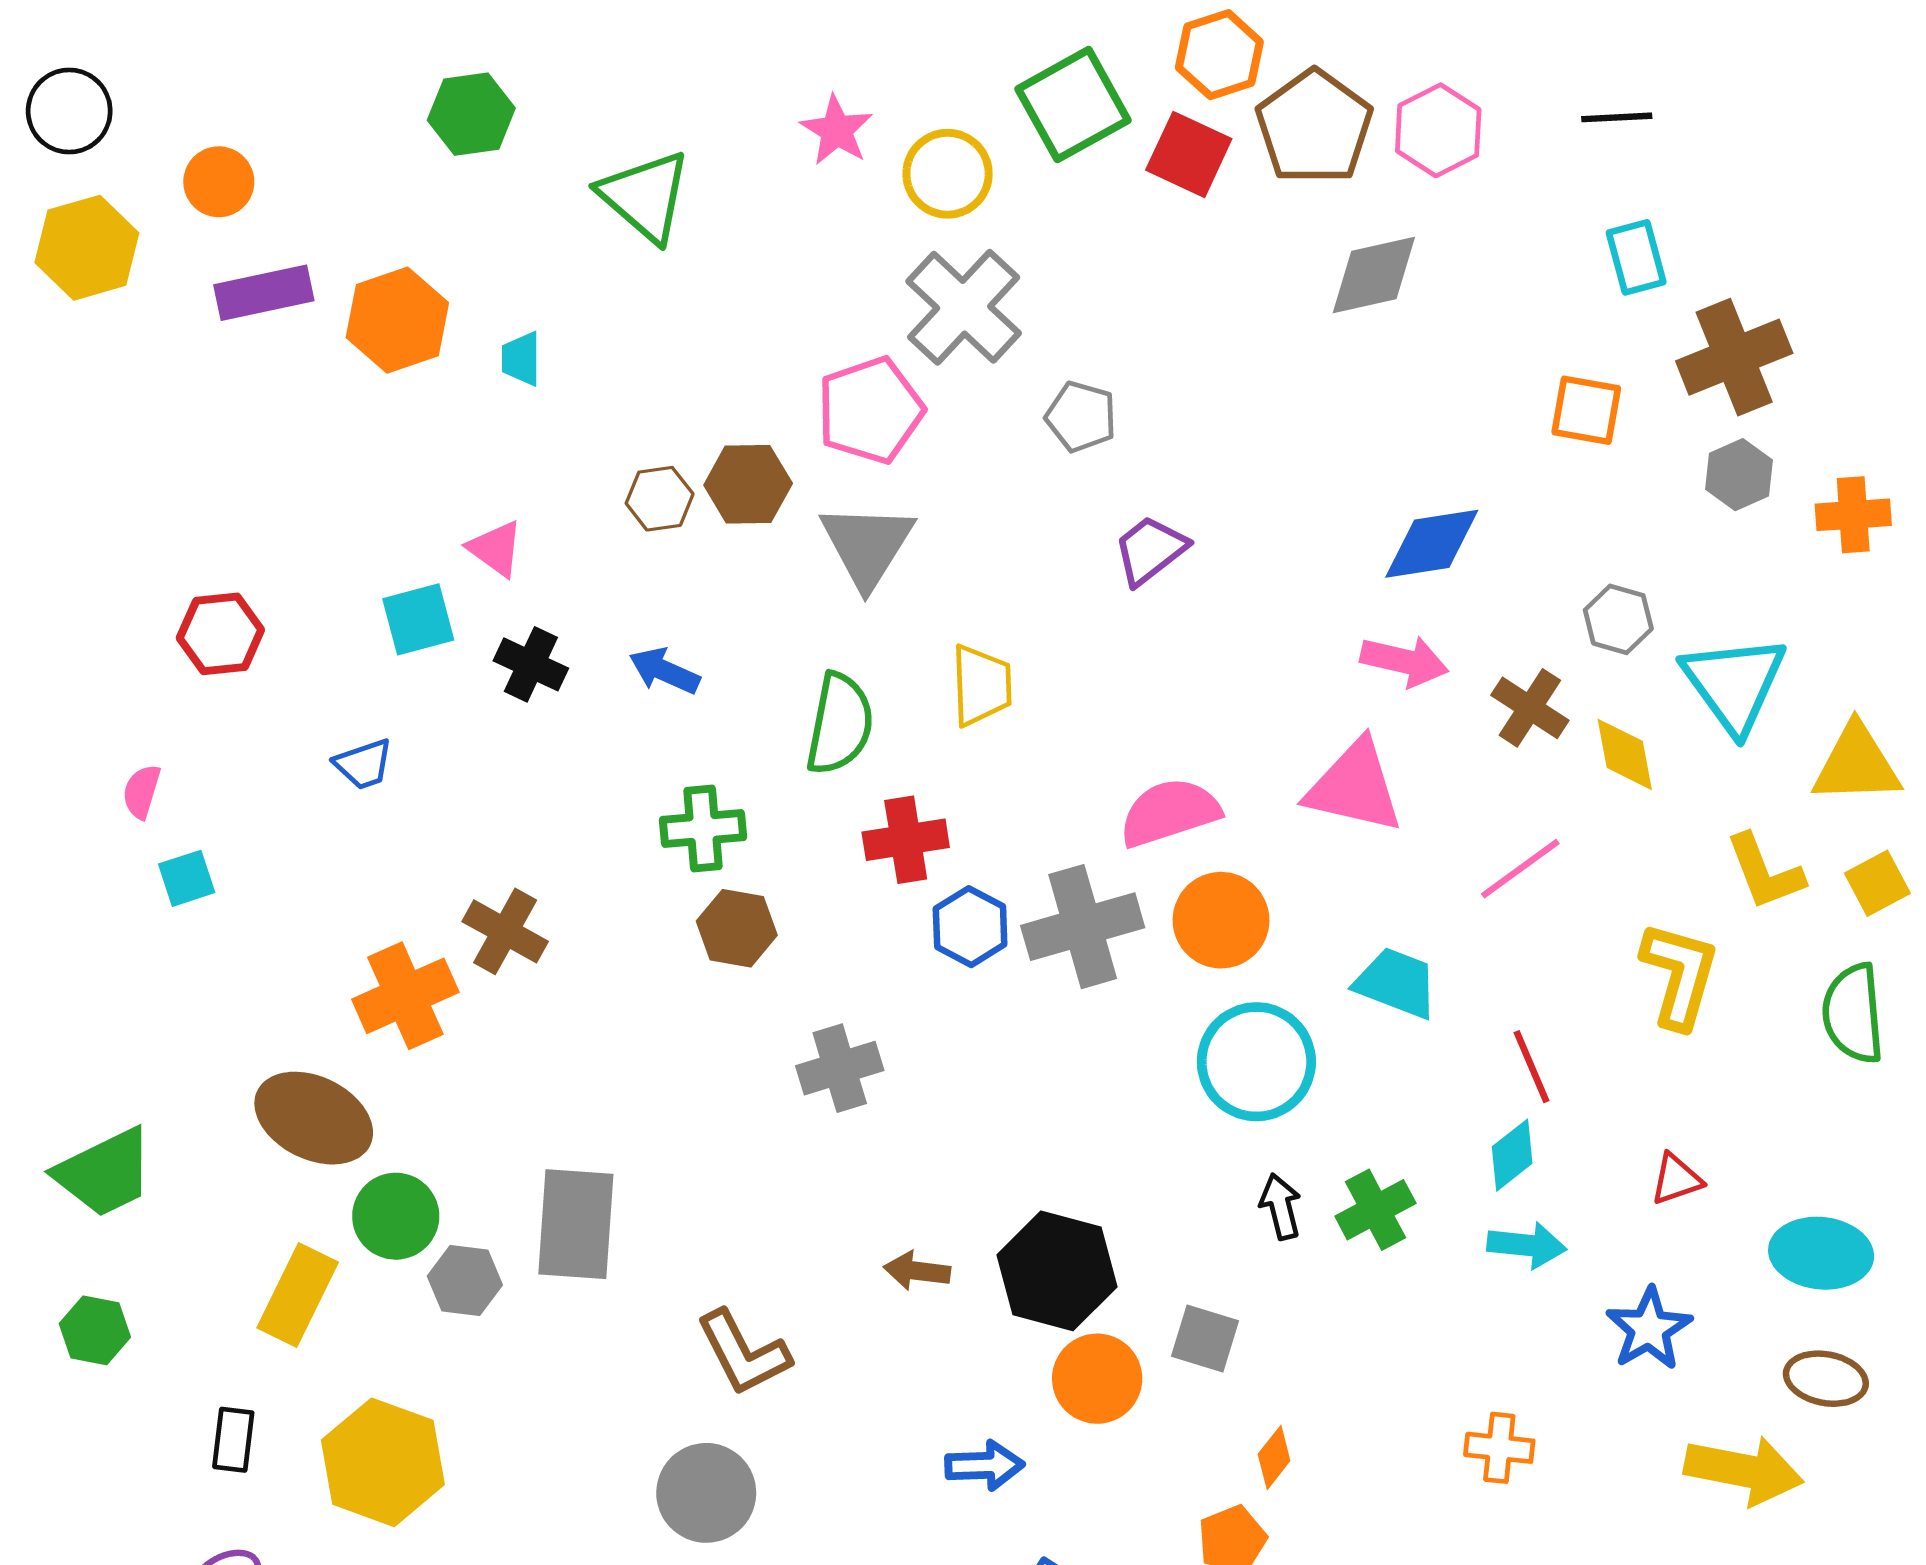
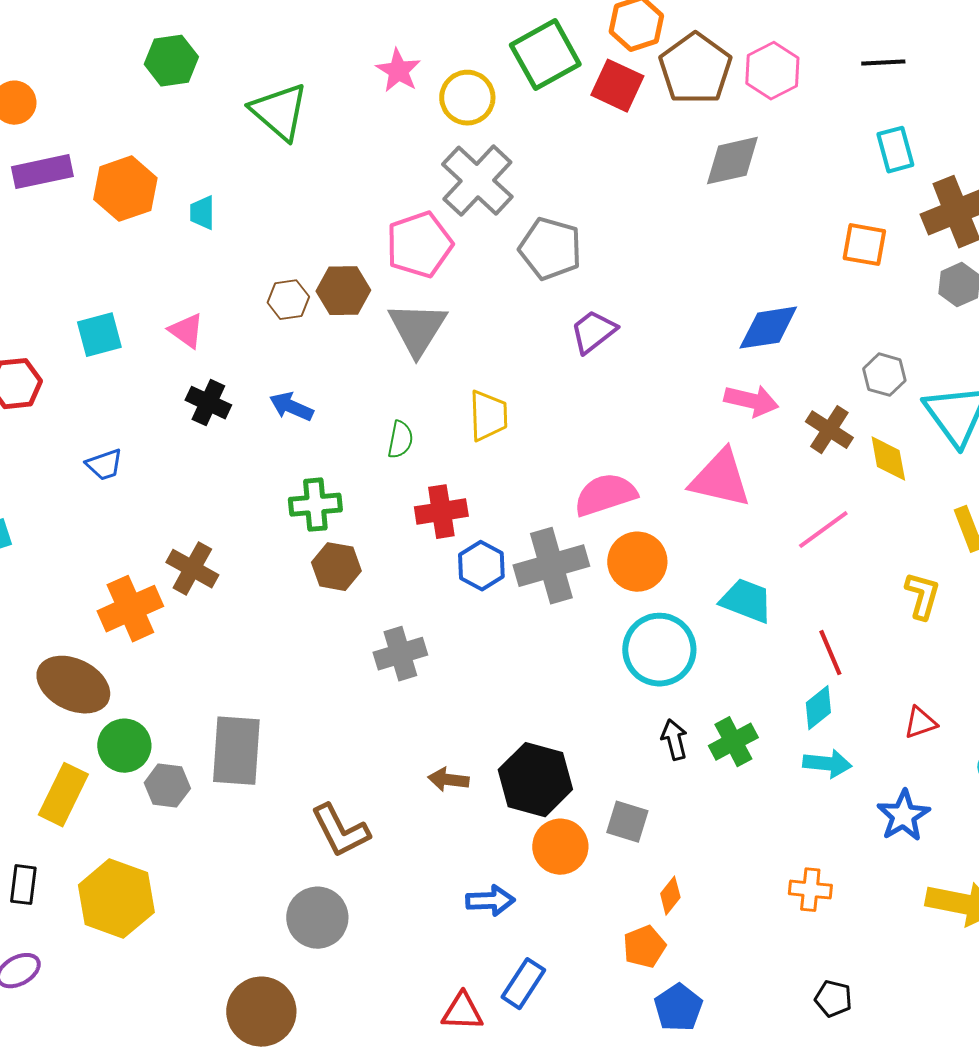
gray pentagon: (1081, 417) -> (550, 249), size x1.4
cyan square: (418, 619) -> (99, 335), moved
green semicircle: (840, 724) -> (400, 440), size x0.6
yellow L-shape: (1679, 975) -> (922, 596), size x0.7

